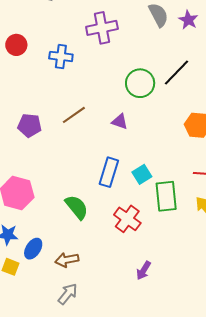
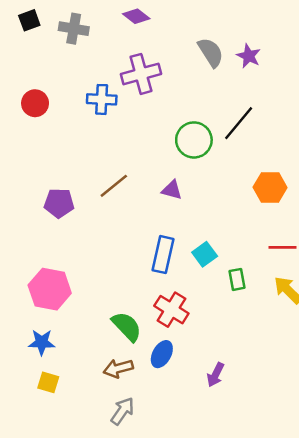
blue cross: (61, 56) -> (102, 99), moved
green rectangle: (166, 196) -> (237, 279), size x0.6
green semicircle: (77, 207) -> (127, 326), moved
red cross: (127, 219) -> (171, 310), moved
blue ellipse: (33, 249) -> (162, 354), moved

